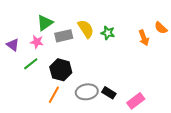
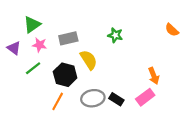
green triangle: (45, 23) -> (32, 25), moved
yellow semicircle: (86, 29) -> (89, 60), moved
orange arrow: (144, 38) -> (154, 76), moved
pink rectangle: (136, 101) -> (145, 97), moved

